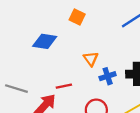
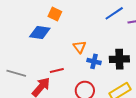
orange square: (77, 17) -> (55, 14), moved
blue cross: (108, 76) -> (94, 61), turned 32

